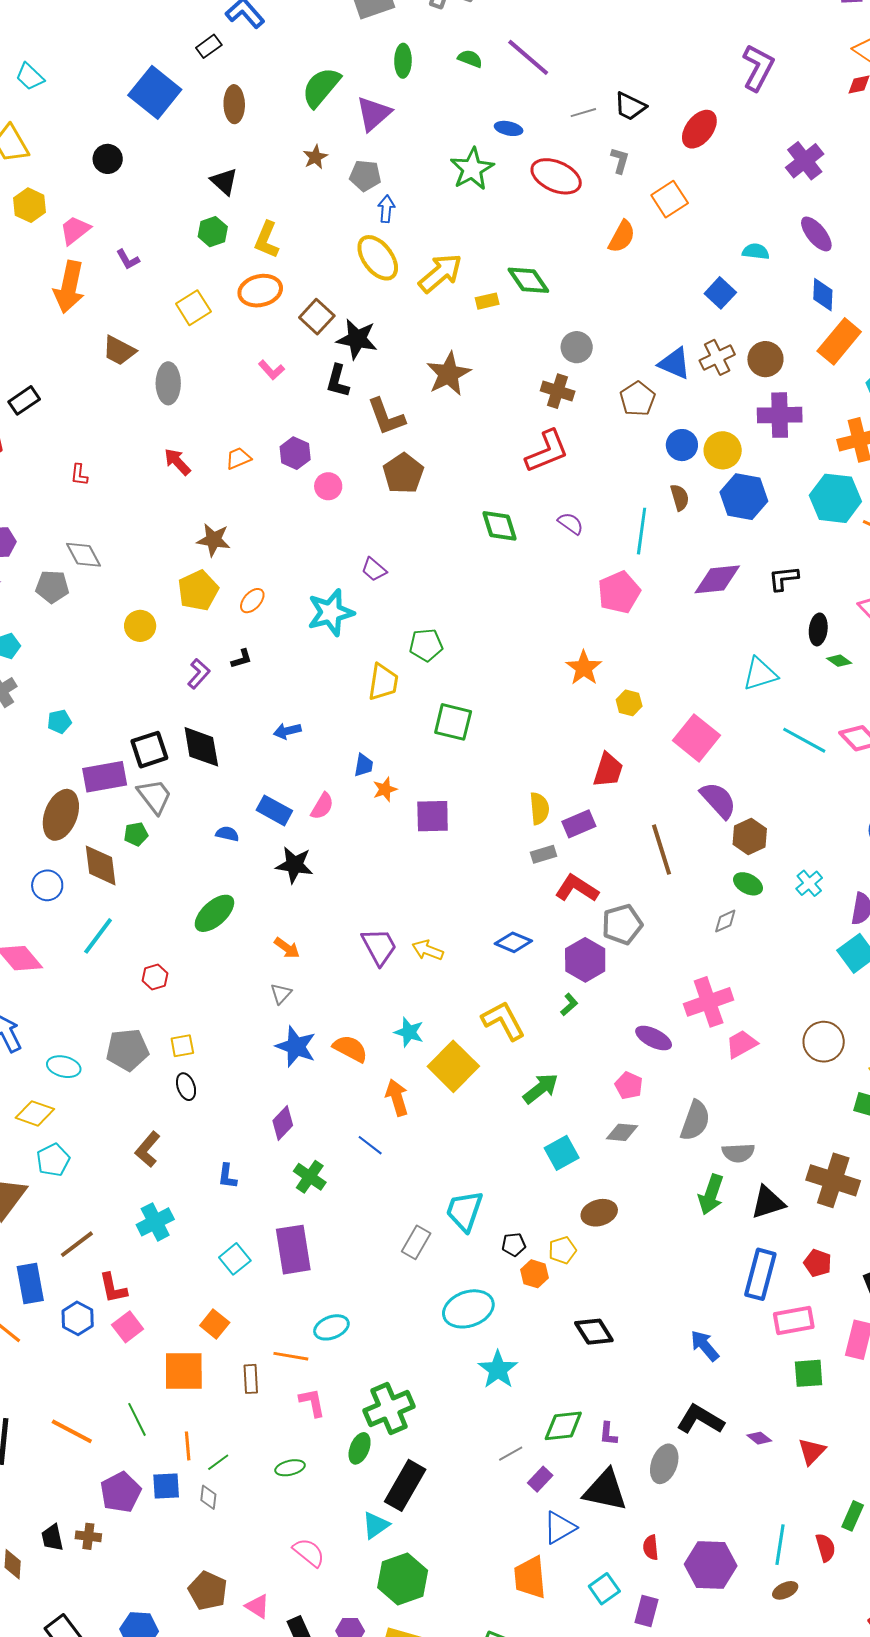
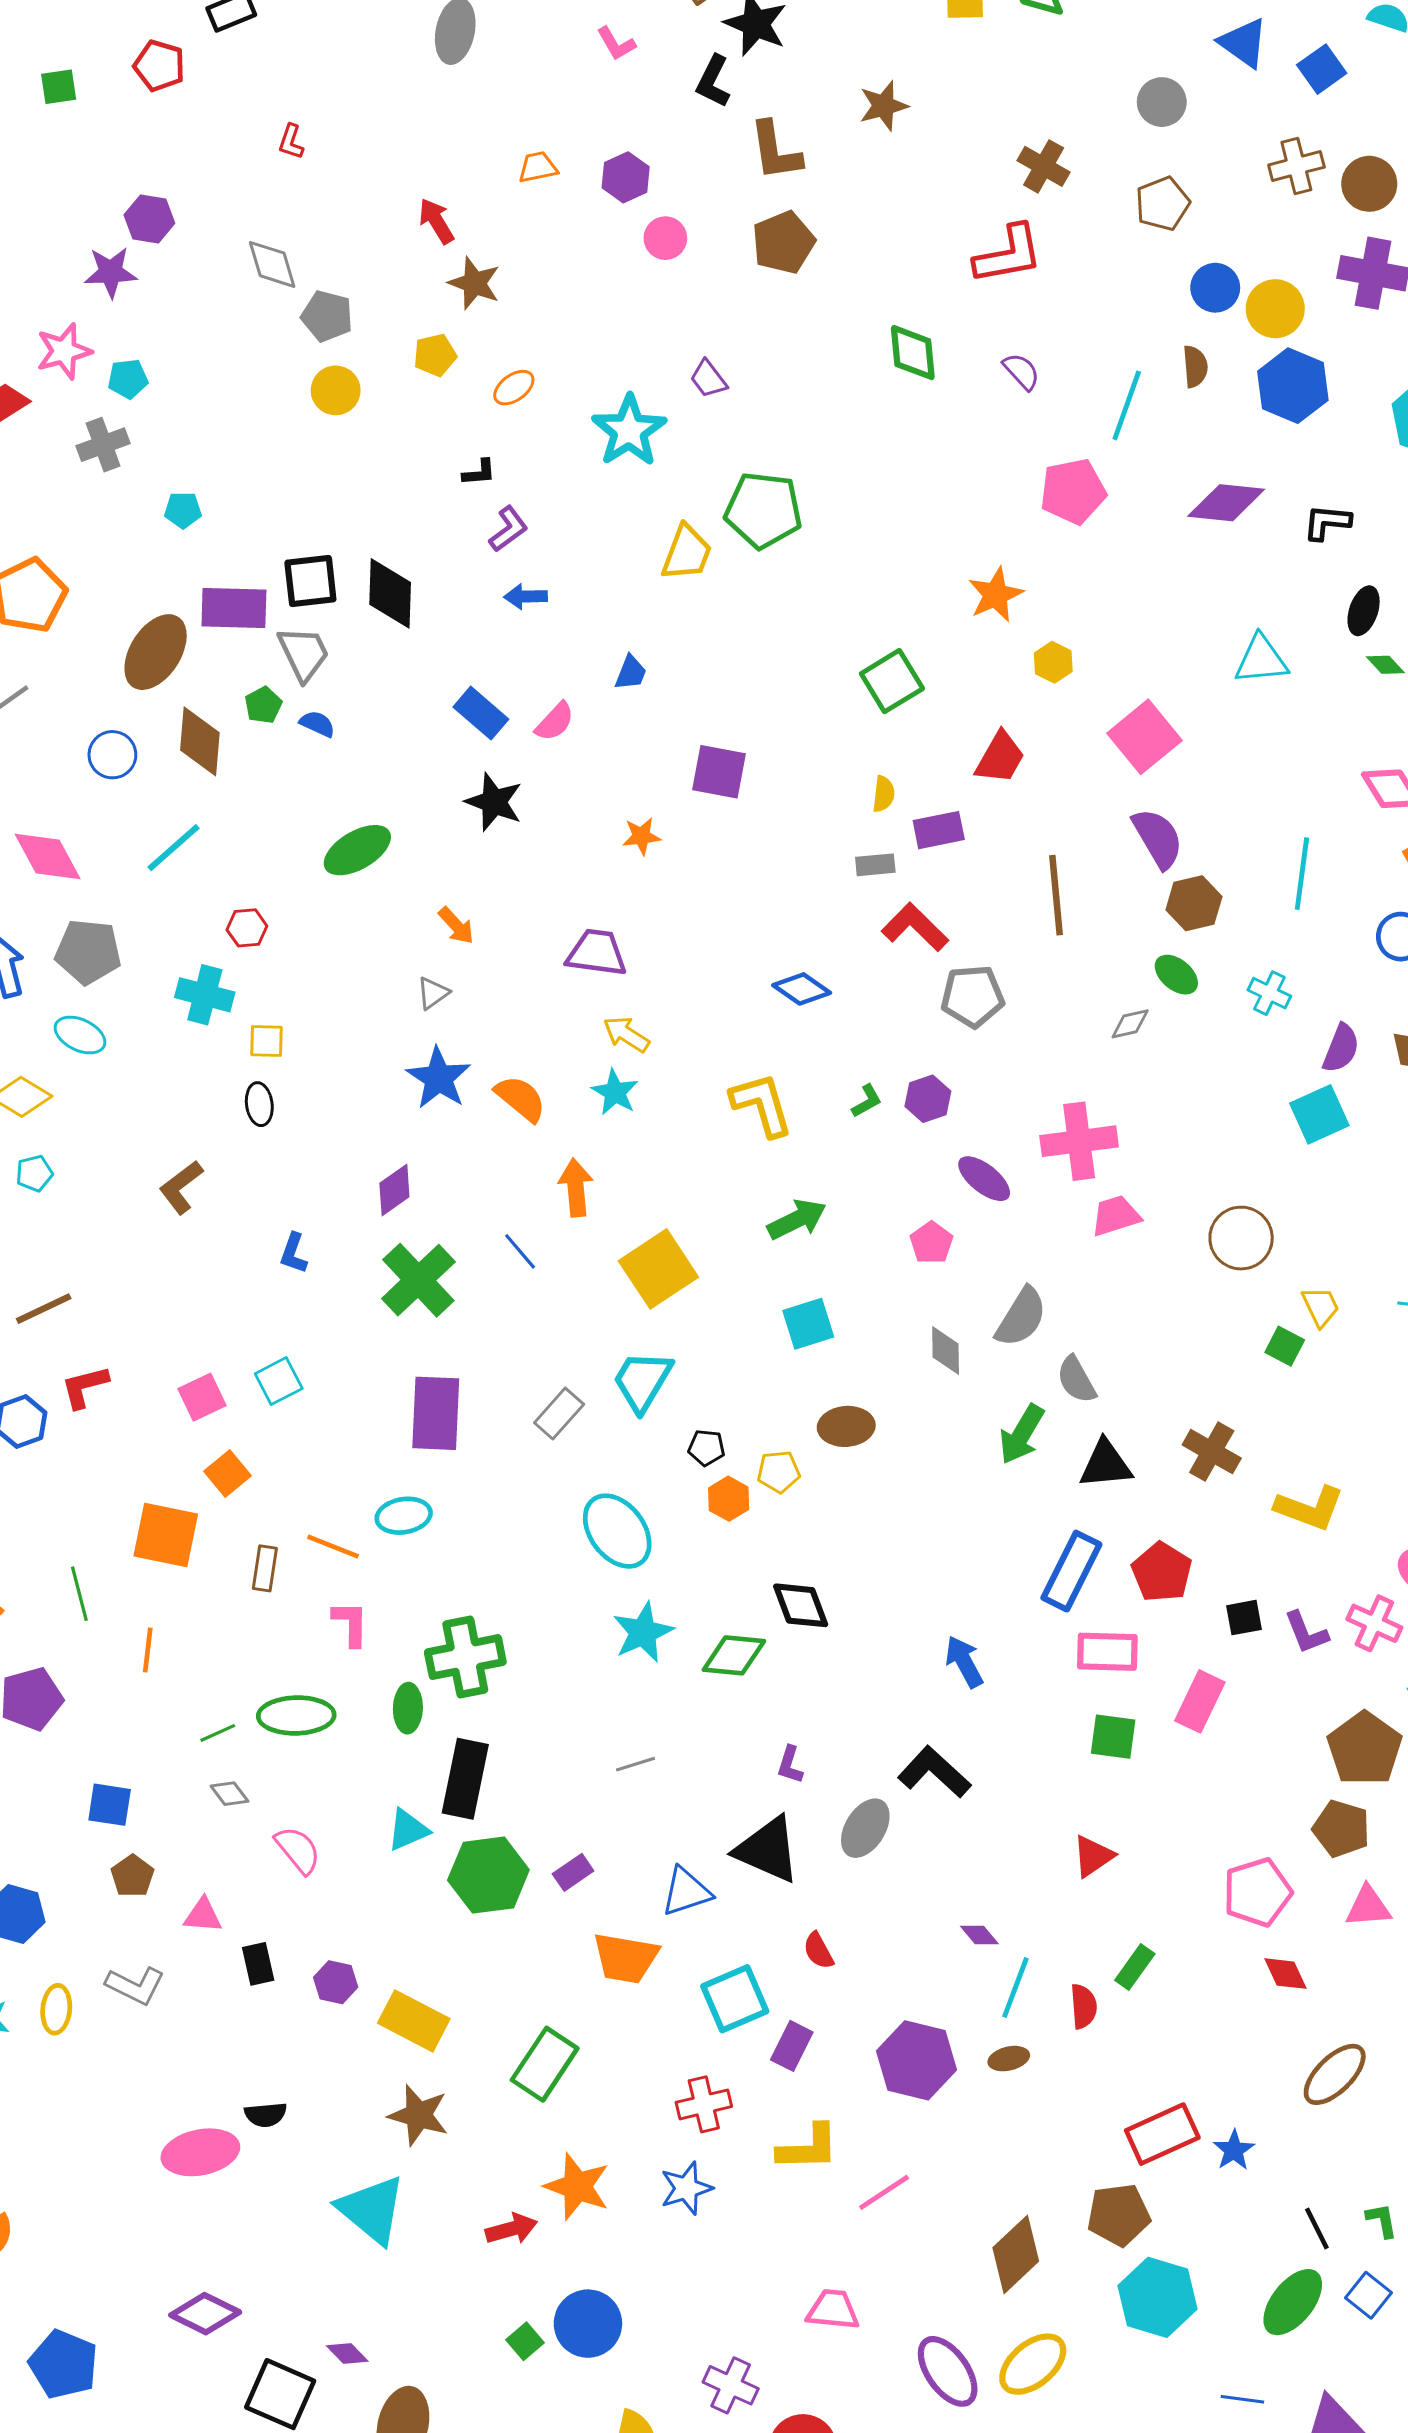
gray circle: (577, 347) -> (1162, 102), moved
blue triangle: (675, 363) -> (1244, 43), moved
brown star: (449, 374) -> (884, 106), size x0.7
red arrow: (177, 462) -> (436, 221), moved
gray pentagon: (52, 587) -> (327, 316), moved
yellow pentagon: (198, 590) -> (435, 355), size x0.7
cyan star: (331, 613) -> (629, 431), turned -30
green pentagon: (426, 645) -> (763, 510), size x1.5
purple L-shape: (199, 674) -> (508, 529), moved
green square: (453, 722) -> (892, 681), moved, turned 33
cyan line: (804, 740) -> (1302, 874), moved, turned 57
orange star: (385, 789) -> (641, 836), moved
yellow semicircle: (539, 808) -> (884, 794), size x0.7
green pentagon: (136, 834) -> (263, 705), turned -30
blue semicircle: (227, 834) -> (317, 724), moved
cyan cross: (809, 883) -> (1269, 993), turned -36
purple trapezoid: (379, 947) -> (597, 953), turned -66
yellow arrow: (428, 950) -> (626, 1034), moved
purple hexagon: (585, 960) -> (928, 1099), moved, size x0.7
gray pentagon: (127, 1050) -> (88, 952), moved
yellow square: (453, 1066) -> (658, 1269), moved
gray diamond: (622, 1132) -> (946, 1351), moved, turned 72
gray semicircle: (738, 1153) -> (1076, 1380), turned 52
cyan pentagon: (53, 1160) -> (34, 1173), size x0.7
green cross: (310, 1177) -> (418, 1280), size x1.5
brown cross: (833, 1180) -> (1212, 1452), size x0.7
cyan cross: (155, 1222) -> (205, 995), moved, turned 30
purple rectangle: (293, 1250) -> (436, 1413), moved
red pentagon: (818, 1263) -> (1162, 1572), size x1.4
red L-shape: (113, 1288) -> (85, 1387), turned 76
cyan ellipse: (468, 1309) -> (617, 1531), turned 60
pink square: (128, 1327) -> (202, 1397), moved
green diamond: (563, 1426) -> (734, 1655), moved
purple diamond: (759, 1438) -> (979, 1935), moved
green ellipse: (360, 1448) -> (408, 1708), turned -32
green line: (218, 1462) -> (218, 1733), moved
green ellipse: (290, 1468) -> (296, 1715), size x1.6
purple rectangle: (540, 1479) -> (573, 1872), moved
black rectangle: (405, 1485) -> (465, 1779), turned -30
blue square: (166, 1486) -> (110, 1805), moved
gray diamond: (208, 1497) -> (229, 1794), moved, turned -55
red semicircle: (651, 1547) -> (818, 1951), turned -35
purple hexagon: (711, 1565) -> (916, 2060), moved
orange trapezoid: (530, 1577) -> (626, 1958), turned -87
green hexagon: (403, 1579) -> (488, 1875), moved
cyan square: (604, 1589) -> (735, 1999), size x1.4
brown pentagon: (208, 1591) -> (133, 1876), size x0.7
pink triangle: (257, 1606) -> (203, 1915), turned -40

